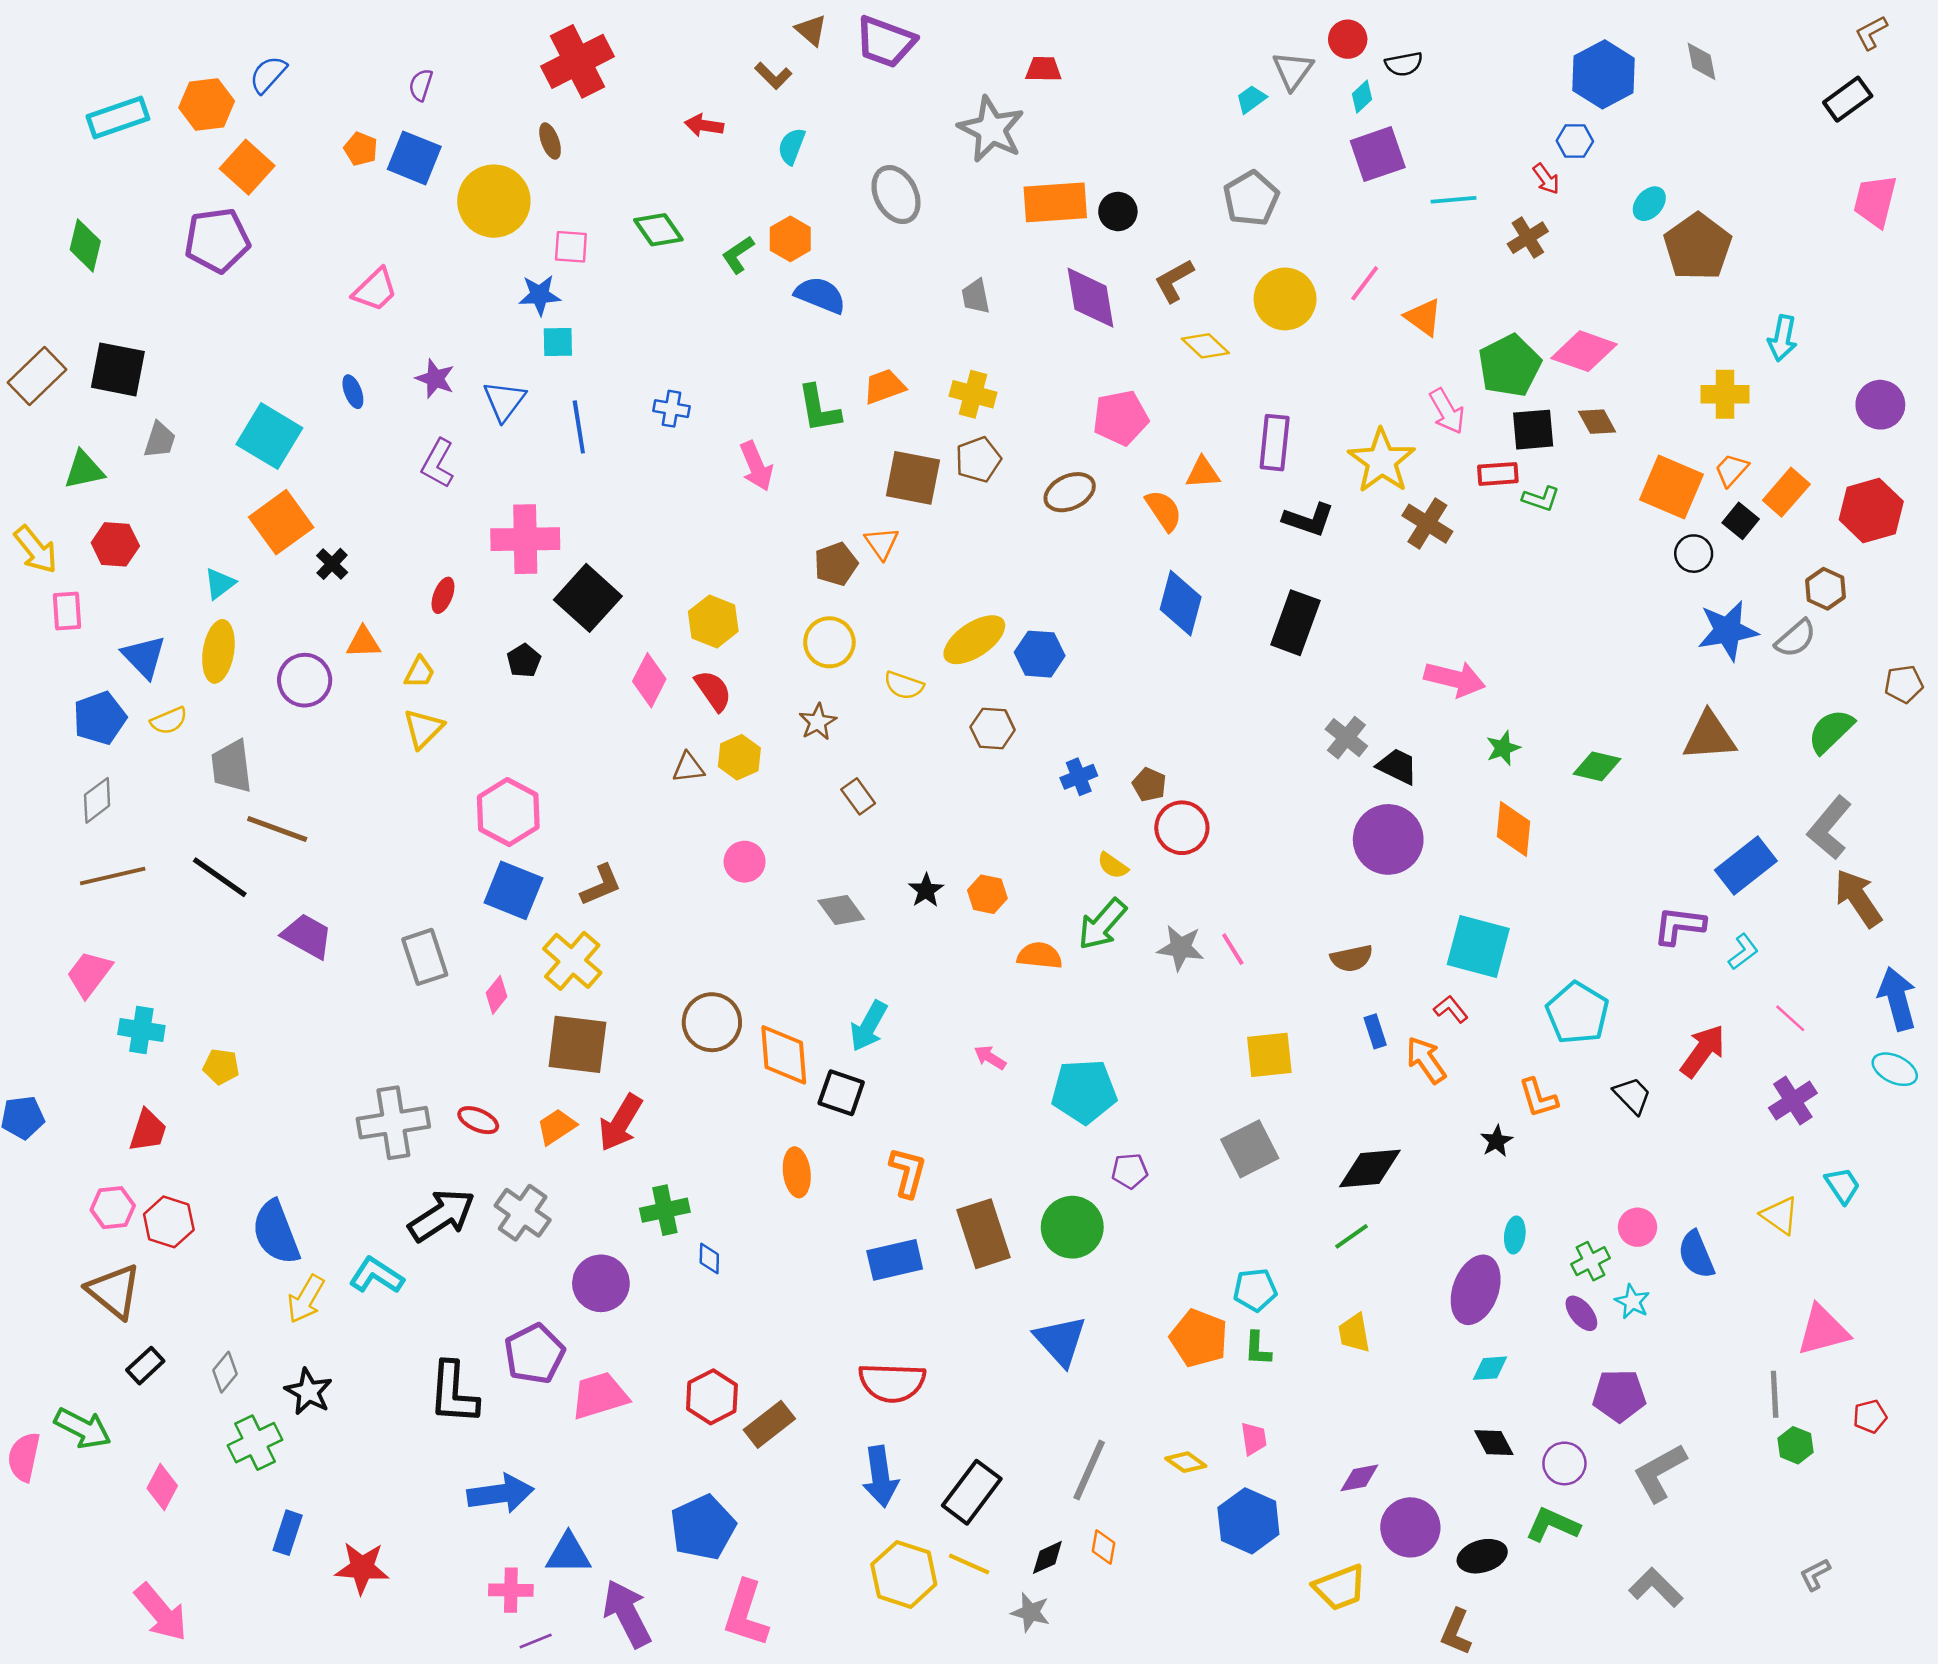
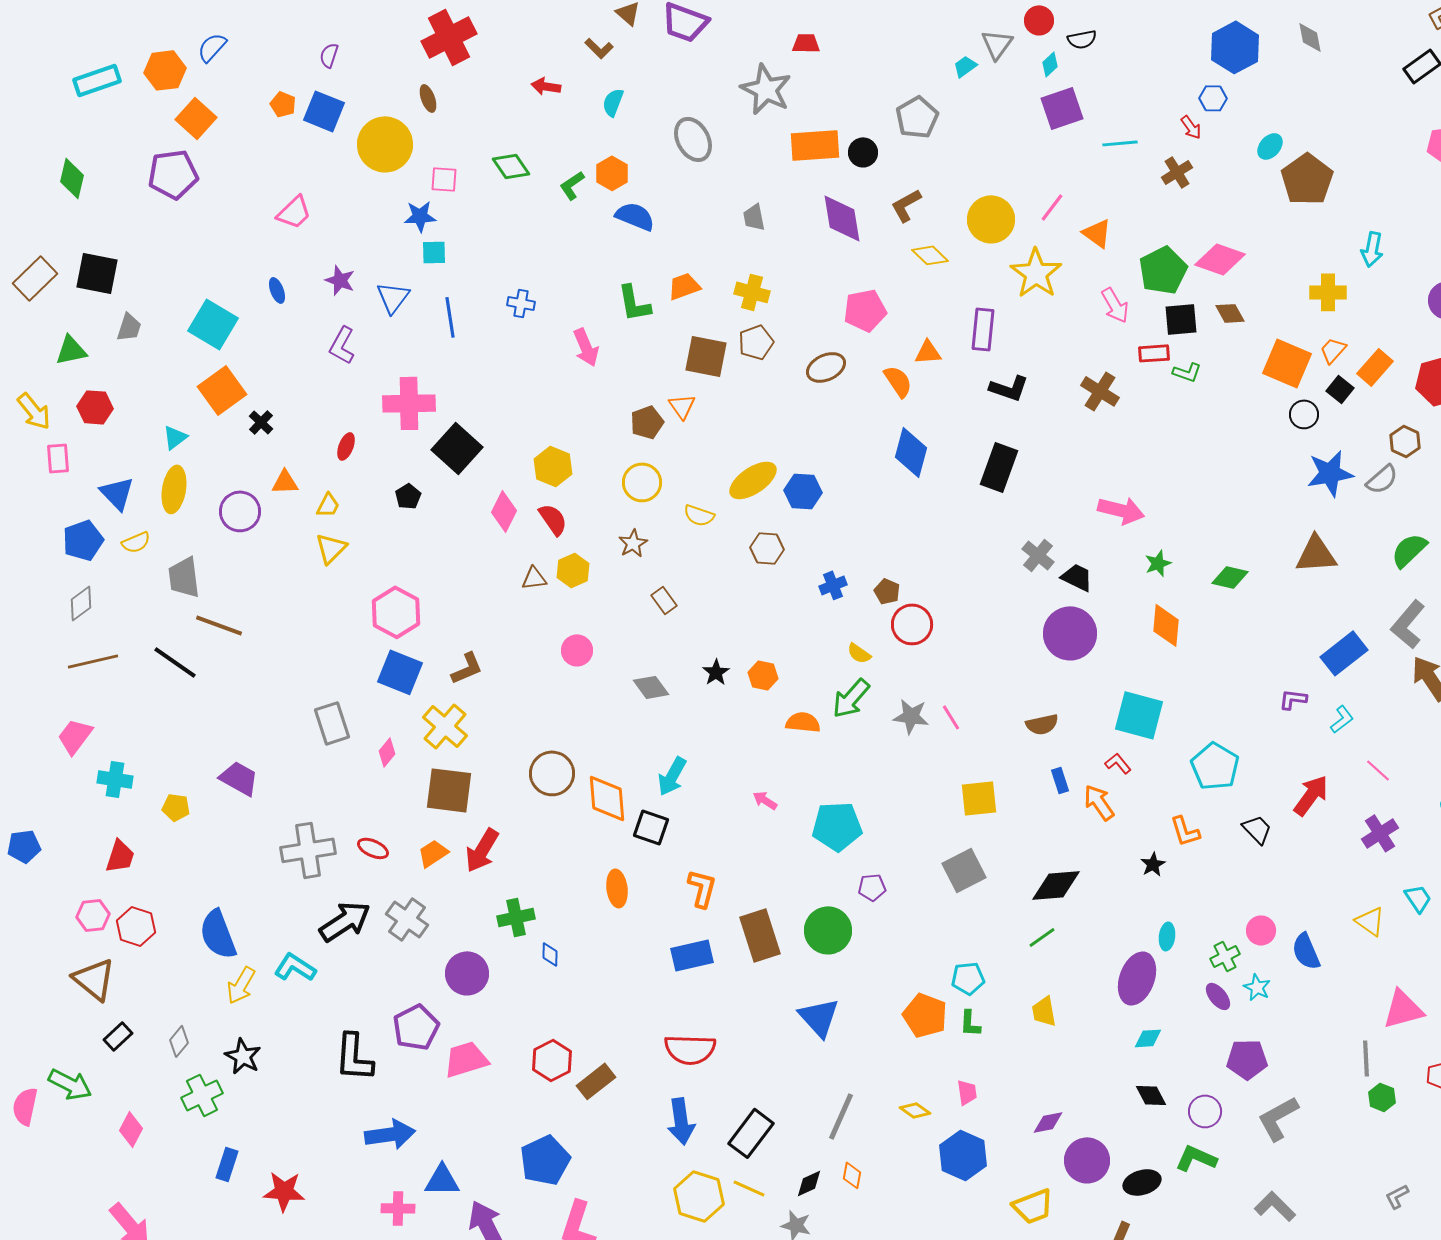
gray pentagon: (1251, 198) -> (917, 117), moved
yellow star: (1382, 461) -> (1036, 273), moved
purple L-shape: (1679, 926) -> (1293, 699), size x0.7
purple trapezoid: (307, 936) -> (239, 778), moved

